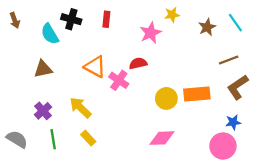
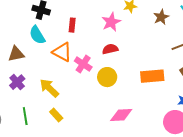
red rectangle: (106, 19) -> (72, 25), moved
cyan semicircle: (50, 34) -> (37, 35), moved
red semicircle: (138, 63) -> (110, 49), moved
yellow circle: (166, 98) -> (107, 77), moved
purple cross: (43, 111) -> (17, 82), moved

